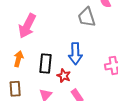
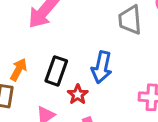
orange arrow: (18, 59) -> (19, 70), moved

